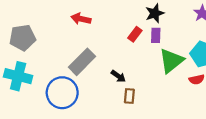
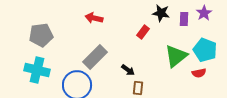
black star: (155, 13) -> (161, 13), turned 30
purple rectangle: (156, 35) -> (184, 19), moved

